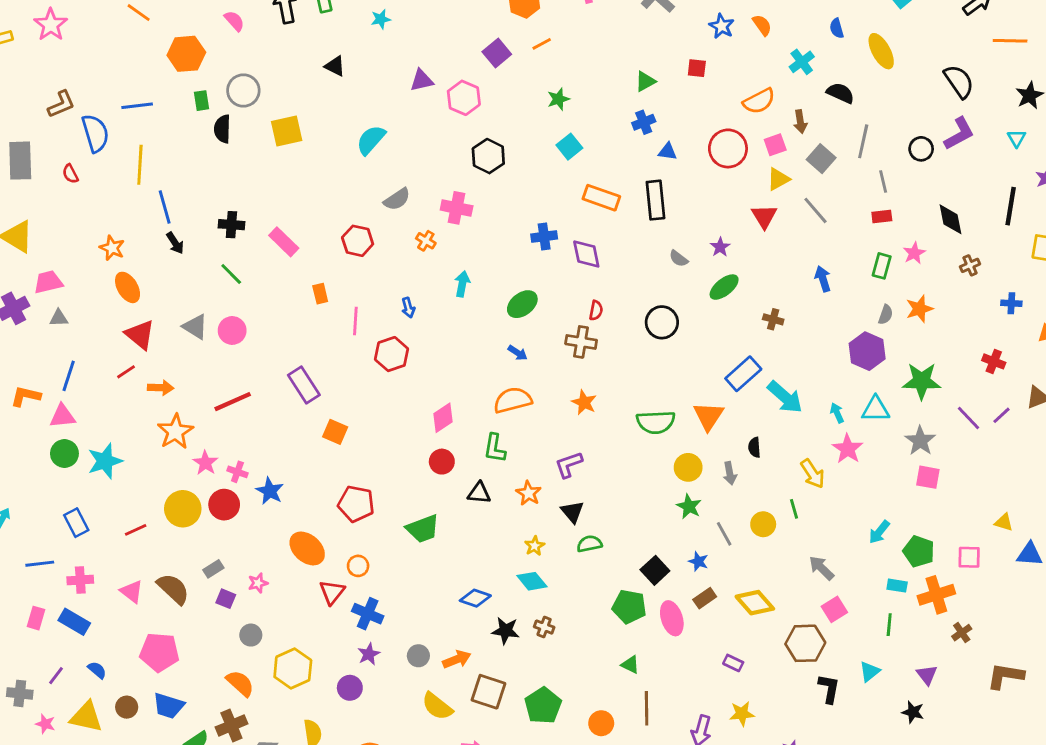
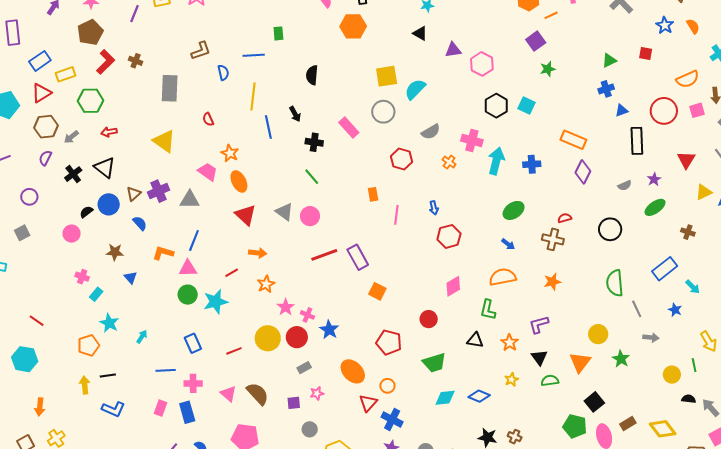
orange line: (542, 44) -> (551, 15), moved
purple square: (497, 53) -> (536, 41), moved
orange hexagon: (186, 54) -> (353, 26), moved
black triangle: (335, 66) -> (420, 33), moved
gray circle: (243, 90) -> (383, 112), moved
green rectangle: (202, 101) -> (278, 33), moved
yellow square: (287, 131) -> (387, 76), moved
blue semicircle: (95, 133) -> (223, 72), size x0.6
cyan square: (569, 147) -> (526, 105), moved, turned -30
blue triangle: (668, 152) -> (622, 110), turned -32
red semicircle: (70, 174) -> (208, 119), moved
yellow triangle: (778, 179) -> (704, 192), moved
black rectangle: (655, 200) -> (637, 141), moved
pink rectangle: (284, 242) -> (349, 127), moved
black arrow: (175, 243) -> (295, 114), moved
purple diamond: (586, 254) -> (583, 172), moved, turned 35
gray semicircle: (679, 259) -> (625, 185), turned -64
pink trapezoid: (48, 282) -> (208, 172), moved, turned 45
cyan arrow: (462, 284) -> (496, 161), moved, size x1.5
red semicircle: (596, 310) -> (565, 218), turned -120
gray triangle: (59, 318) -> (190, 200), size x1.5
red hexagon: (391, 354) -> (449, 236), moved
red line: (126, 372) -> (232, 273), moved
cyan arrow: (785, 397) -> (693, 287), size x0.6
red line: (233, 402) -> (324, 255), moved
orange star: (584, 402) -> (552, 282), turned 30
orange triangle: (708, 416) -> (580, 362), moved
green semicircle: (656, 422) -> (615, 283), moved, turned 84
orange star: (175, 432) -> (266, 284), size x0.7
black semicircle: (754, 447) -> (689, 399), moved, turned 96
red circle: (442, 462) -> (429, 319), moved
yellow circle: (688, 467) -> (598, 334), moved
gray arrow: (730, 473) -> (651, 338), turned -77
gray line: (724, 534) -> (637, 309), moved
blue star: (698, 561) -> (675, 310), moved
gray rectangle: (213, 569) -> (304, 368), moved
cyan diamond: (532, 581) -> (445, 398), moved, turned -60
blue diamond: (475, 598) -> (479, 396), moved
purple square: (226, 599) -> (294, 403), turned -32
blue rectangle: (74, 622) -> (187, 412), turned 40

